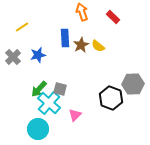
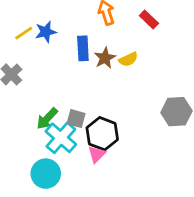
yellow semicircle: (98, 46) -> (128, 59), turned -64
blue star: (38, 55) -> (46, 32), moved
black hexagon: (111, 98) -> (102, 134), moved

